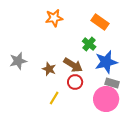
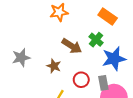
brown arrow: (73, 65) -> (72, 46), moved
gray rectangle: (112, 83) -> (103, 83), moved, turned 64

